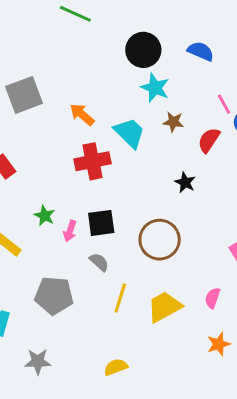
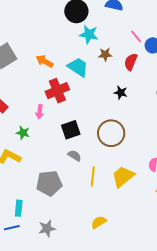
green star: (45, 216) -> (23, 133), moved
pink arrow: (70, 231) -> (40, 112), moved

